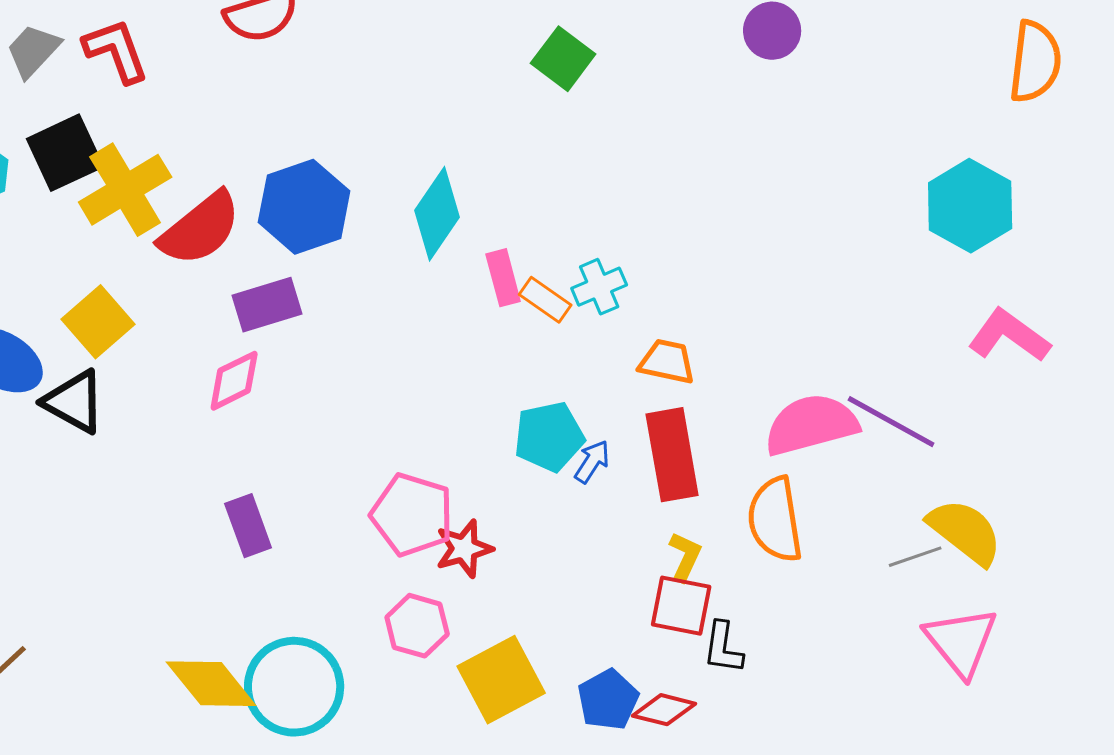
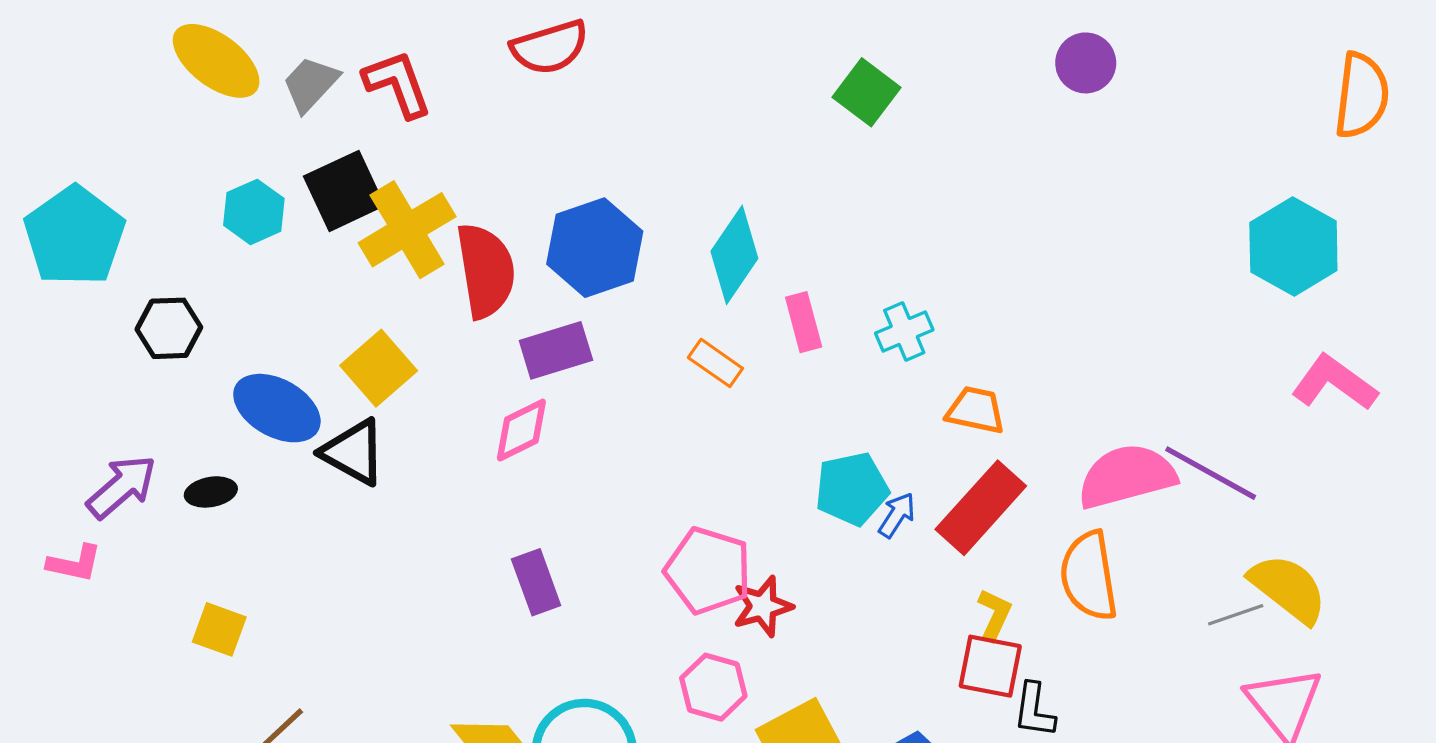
red semicircle: (200, 229) -> (486, 271), turned -60
orange rectangle: (545, 300) -> (715, 363), moved
red rectangle: (672, 455) -> (981, 508), turned 52

